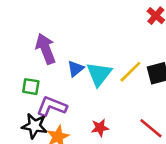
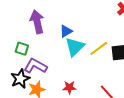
blue triangle: (75, 69) -> (66, 31), moved
black star: (34, 126) -> (20, 79), turned 30

